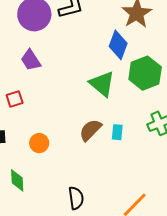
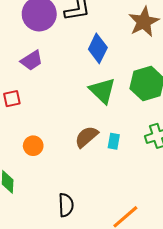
blue diamond: (118, 45) -> (98, 48), moved
purple trapezoid: (31, 60) -> (32, 60), turned -95

